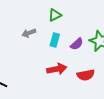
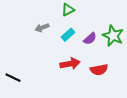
cyan rectangle: (55, 40) -> (68, 35), turned 32

